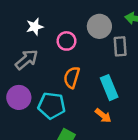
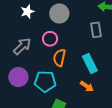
gray circle: (99, 26) -> (59, 13), moved
white star: (35, 27) -> (27, 12), moved
pink circle: (66, 41) -> (50, 39), moved

